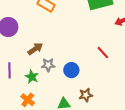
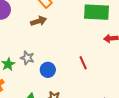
brown arrow: (35, 49) -> (39, 21), moved

